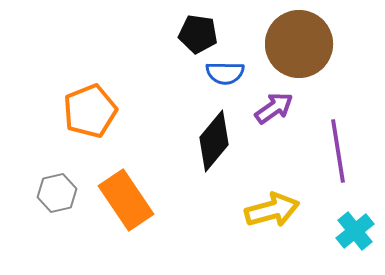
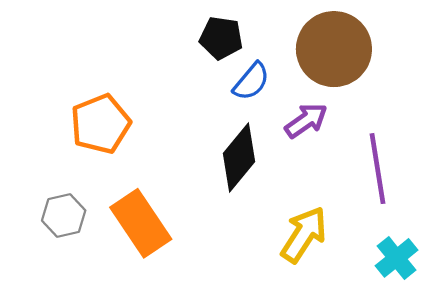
blue semicircle: (225, 73) -> (251, 81), turned -51
yellow arrow: (272, 210) -> (304, 234), turned -42

